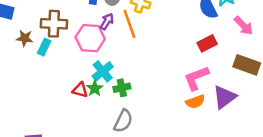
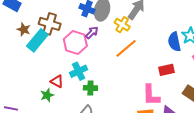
orange line: (129, 24) -> (126, 48), moved, turned 55
cyan rectangle: (44, 47) -> (37, 40), size x1.6
pink L-shape: (196, 78) -> (151, 95), turned -85
green star: (95, 88) -> (47, 95), moved

